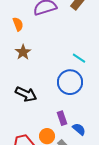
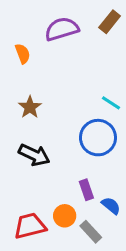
brown star: (23, 52) -> (30, 107), moved

